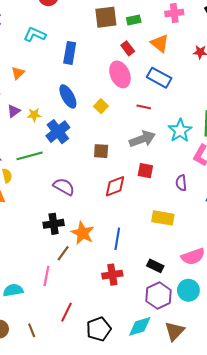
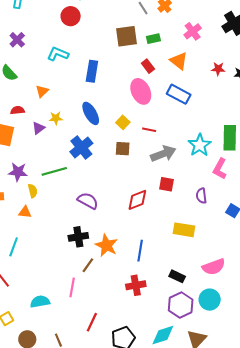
pink cross: (174, 13) -> (193, 31), turned -30
red line: (144, 107) -> (149, 130), moved
yellow star: (34, 115) -> (56, 118), moved
brown square: (101, 151) -> (123, 149), moved

